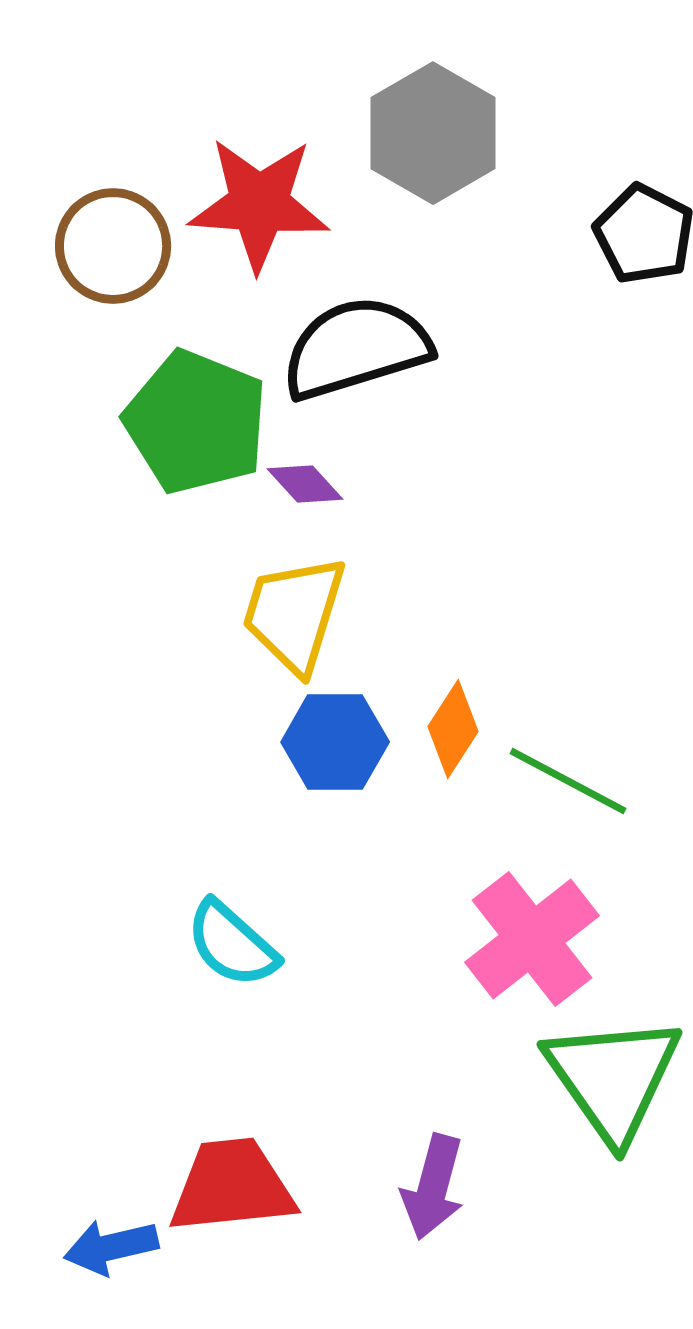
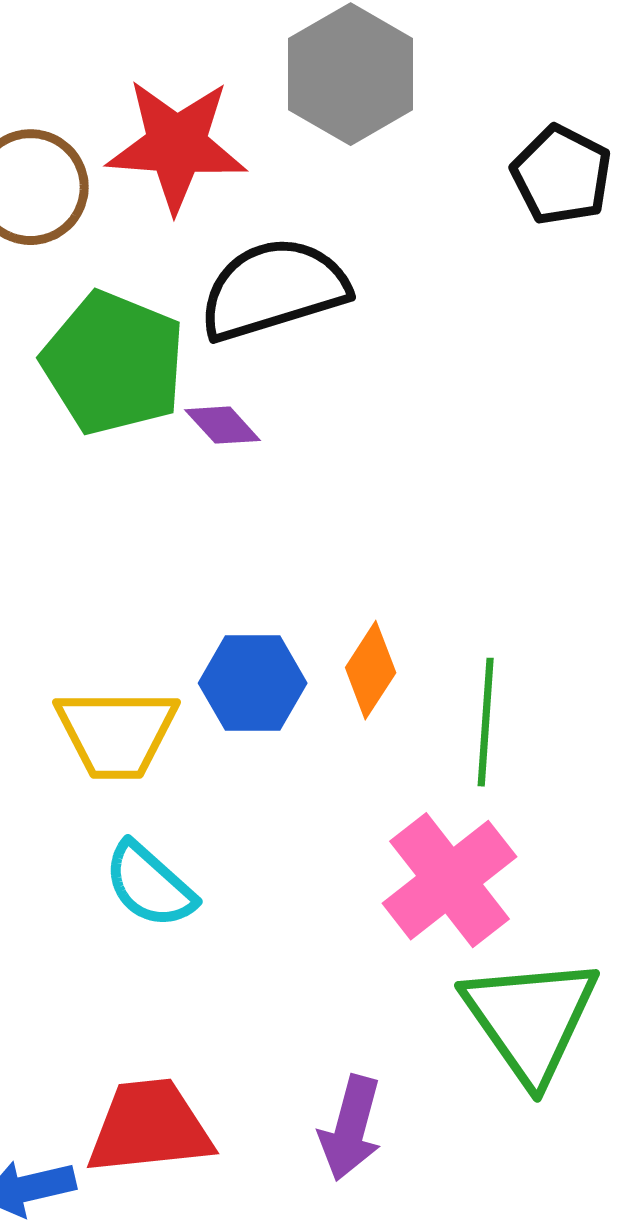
yellow trapezoid: (294, 614) -> (117, 733), moved, turned -107
green line: (568, 781) -> (486, 722), turned 66

